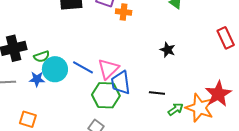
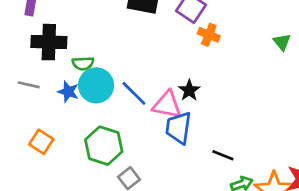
black star: (168, 50) -> (189, 90), moved
pink triangle: (108, 69) -> (167, 105), turned 40
green hexagon: (106, 95) -> (104, 146), moved

